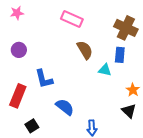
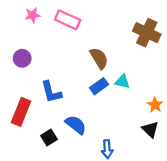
pink star: (17, 13) -> (33, 15), moved
pink rectangle: (72, 19) -> (68, 20), moved
blue rectangle: (120, 55) -> (99, 86), moved, turned 49
black square: (32, 126) -> (49, 138), moved

